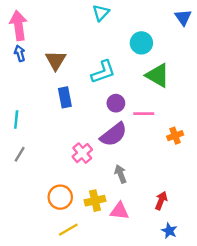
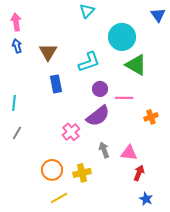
pink arrow: (18, 26) -> (16, 22), size x0.7
cyan circle: (141, 43) -> (122, 37), size x1.4
pink triangle: (119, 211) -> (129, 153), moved

